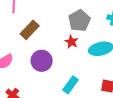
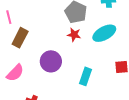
brown rectangle: (30, 30) -> (20, 38), moved

